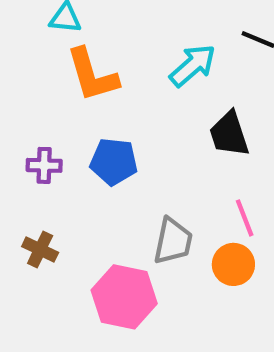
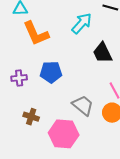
gray trapezoid: (173, 241) -> (83, 105), turned -55
brown cross: (40, 249) -> (31, 117), moved

